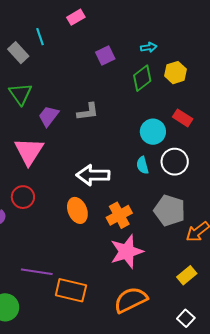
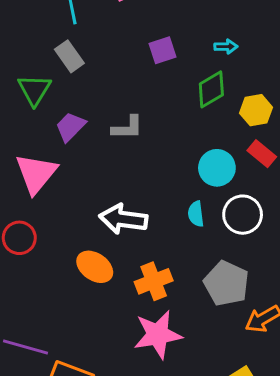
gray rectangle: (18, 53) -> (69, 56), moved
yellow hexagon: (176, 73) -> (256, 110), moved
orange ellipse: (77, 210) -> (95, 267), turned -40

